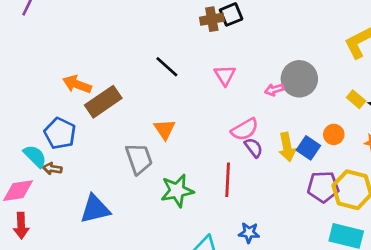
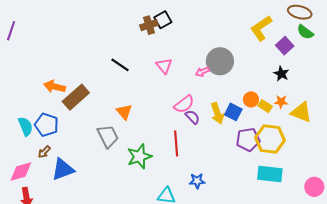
yellow rectangle: (356, 99) -> (265, 106), moved
cyan semicircle: (35, 156) -> (26, 126), moved, turned 30
brown arrow: (52, 169) -> (44, 152), turned -48
blue triangle: (95, 209) -> (63, 169), moved

